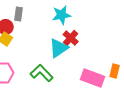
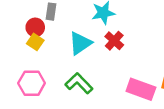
cyan triangle: (59, 48) -> (80, 43), moved

